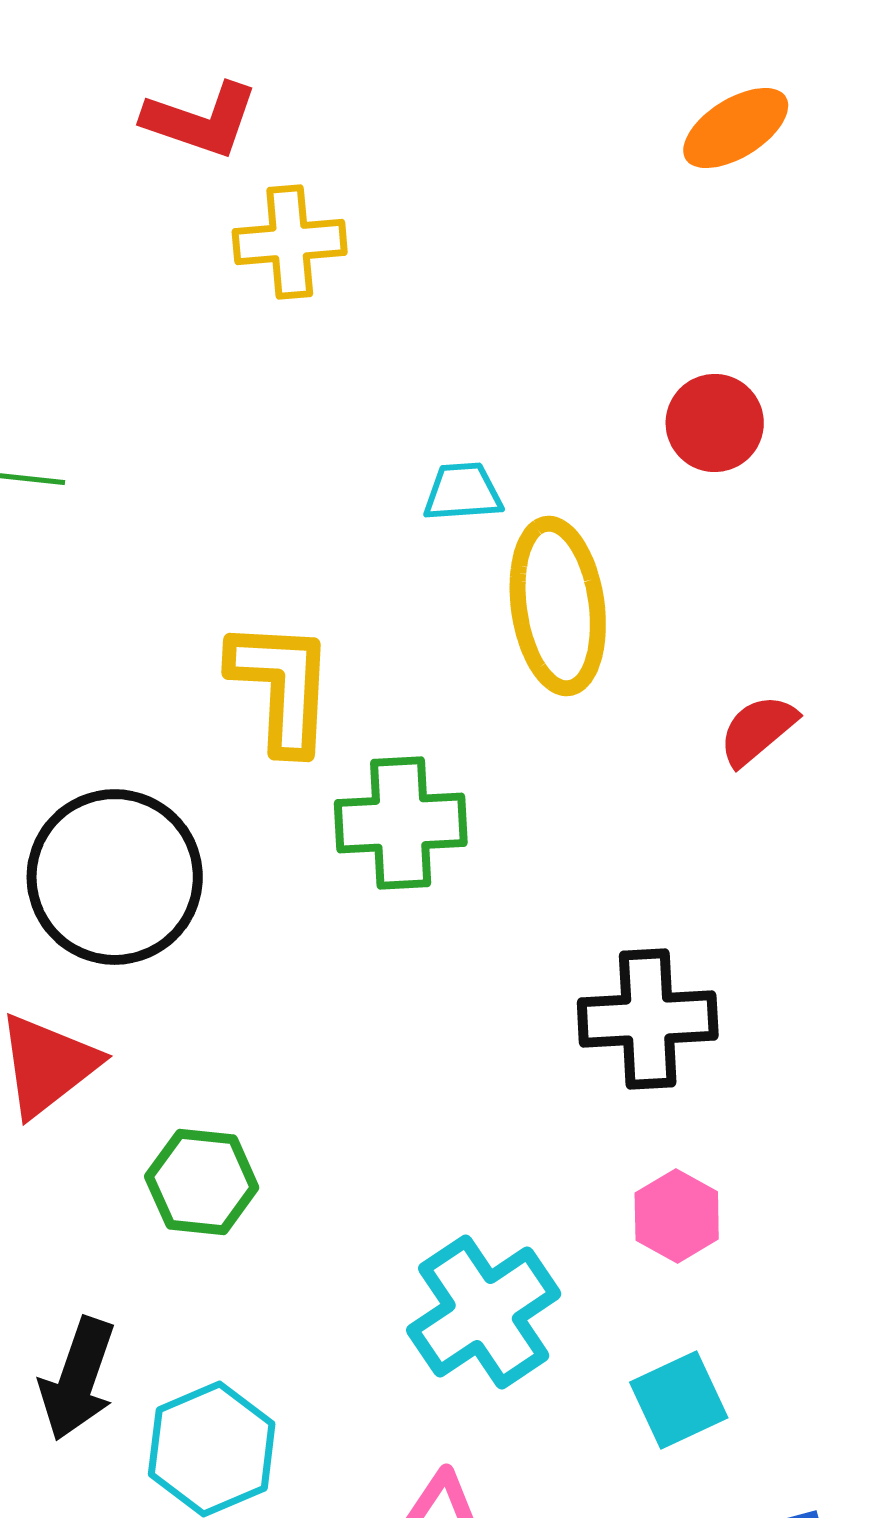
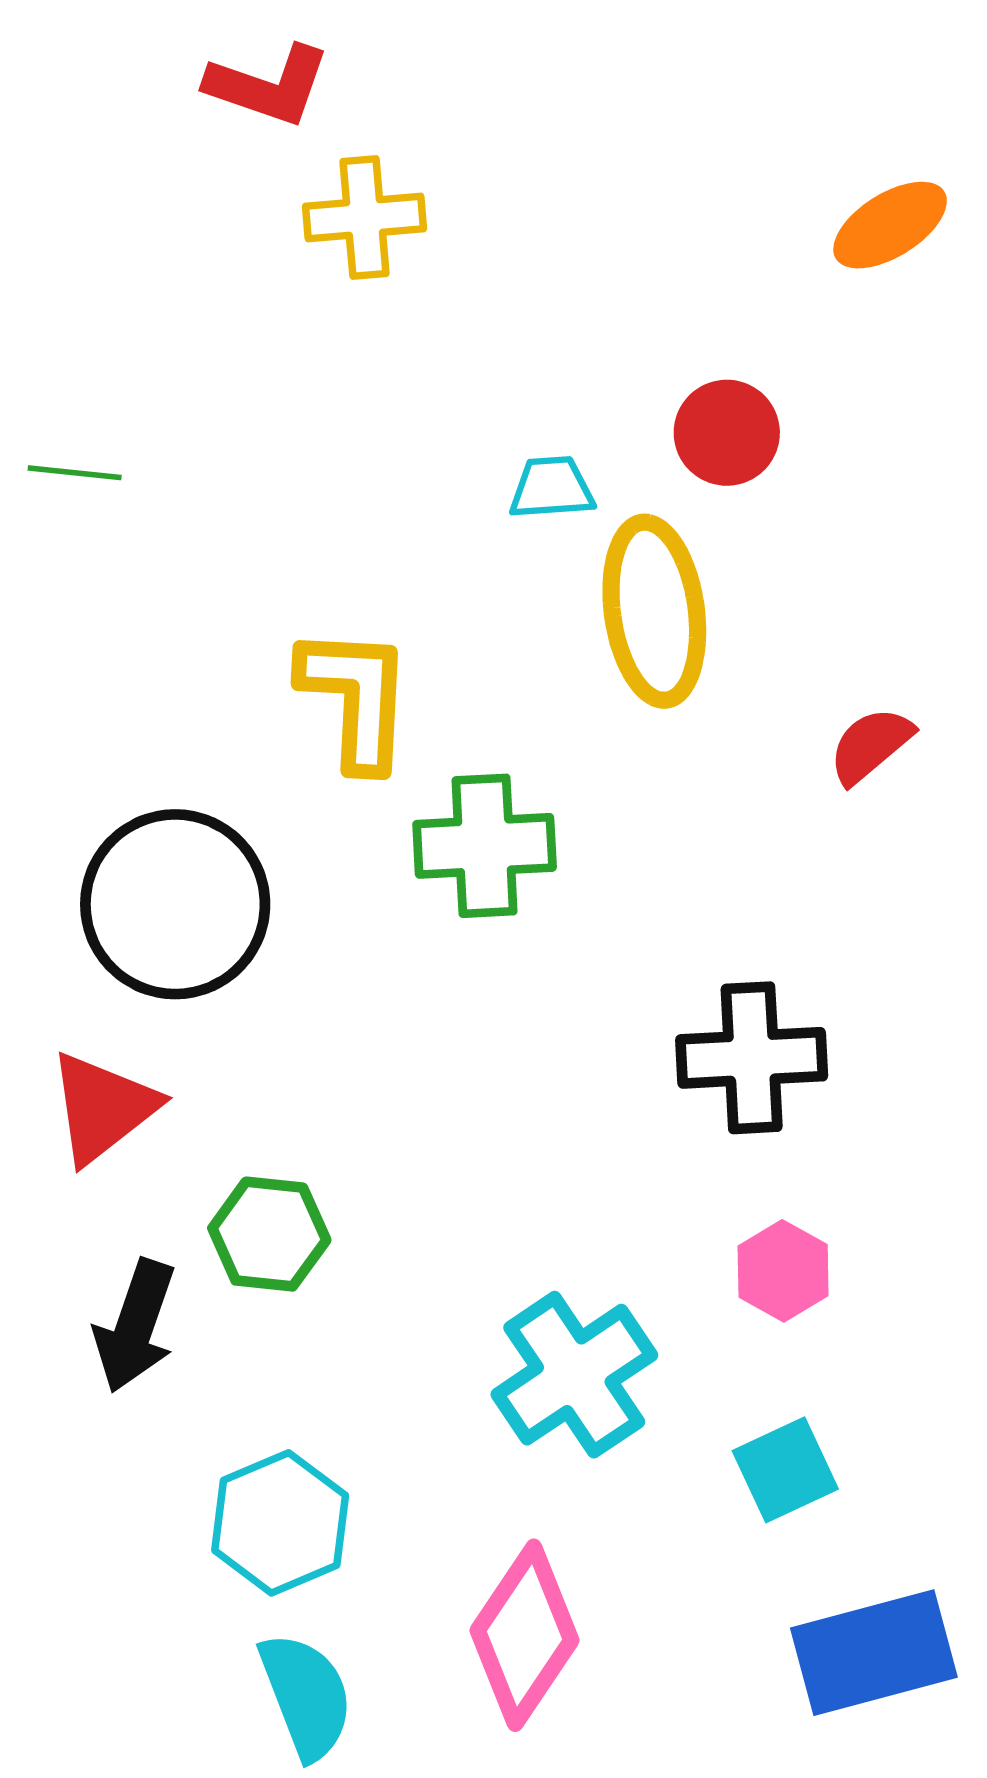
orange ellipse: (736, 128) -> (890, 225), moved
red circle: (715, 423) -> (727, 433), moved
black arrow: (78, 1379) -> (135, 1326), moved

